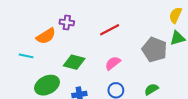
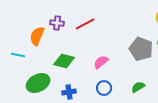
red line: (110, 30) -> (85, 24), moved
orange semicircle: (46, 36) -> (37, 36), turned 144

